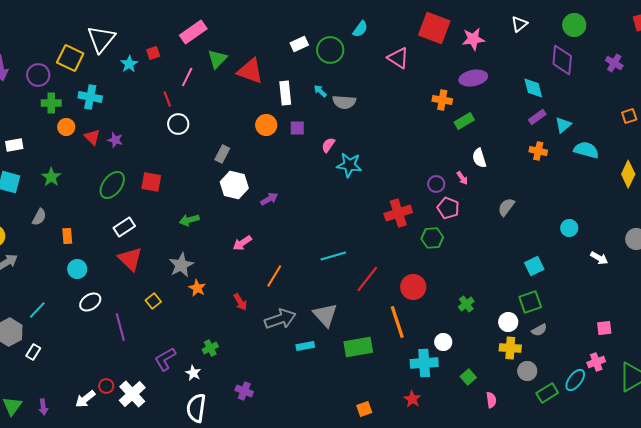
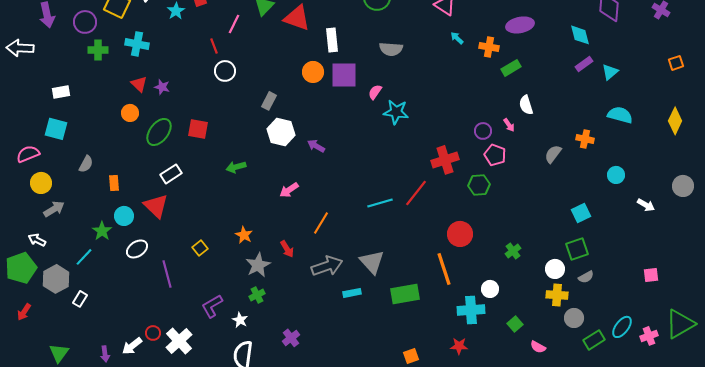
cyan arrow: (320, 91) -> (457, 38), moved
orange circle: (66, 127) -> (130, 113), moved
purple square: (297, 128) -> (344, 75), size x1.8
cyan semicircle: (586, 150) -> (620, 115), moved
orange cross: (538, 151) -> (585, 139), moved
green star: (51, 177) -> (102, 231), moved
purple arrow: (269, 199) -> (316, 146), turned -120
red triangle: (130, 259) -> (156, 206), moved
gray star: (181, 265) -> (258, 265), moved
red line: (367, 279) -> (416, 193), moved
pink cross: (596, 362) -> (649, 336), moved
purple cross: (244, 391) -> (291, 338), turned 30
red star: (412, 399) -> (459, 346), turned -30
pink semicircle: (491, 400) -> (538, 347), turned 126
purple arrow: (43, 407) -> (105, 354), moved

